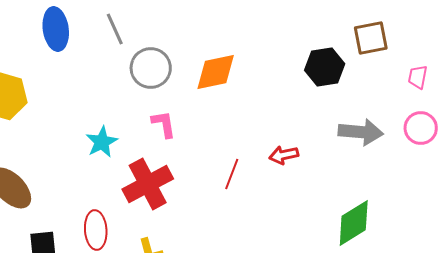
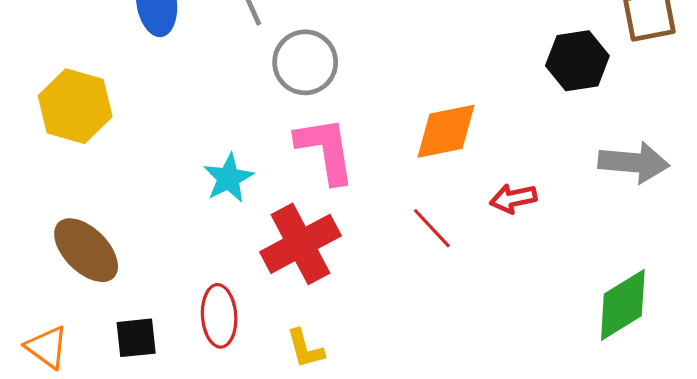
orange diamond: (216, 72) -> (446, 131), moved
pink L-shape: (164, 124) -> (325, 150), size x1.6
red line: (232, 174) -> (432, 228), turned -64

